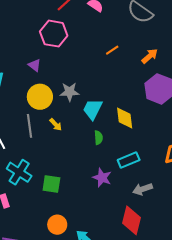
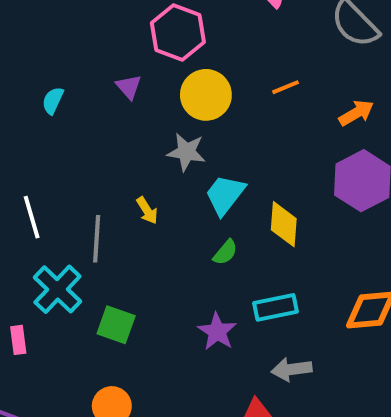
yellow circle: (40, 97) -> (206, 95), moved
gray line: (30, 126) -> (97, 239), moved
green semicircle: (98, 138) -> (225, 252), turned 32

